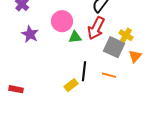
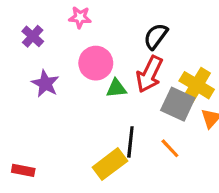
yellow cross: (126, 35) -> (197, 85), size x1.5
orange line: (109, 75) -> (170, 148), turned 32
yellow rectangle: (71, 85) -> (110, 164), size x1.5

